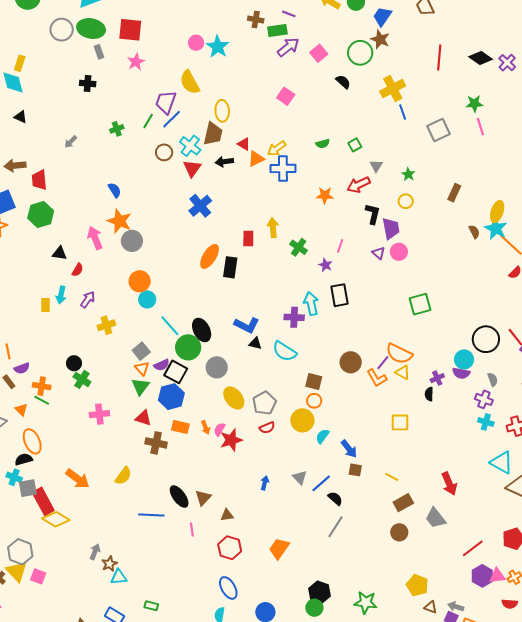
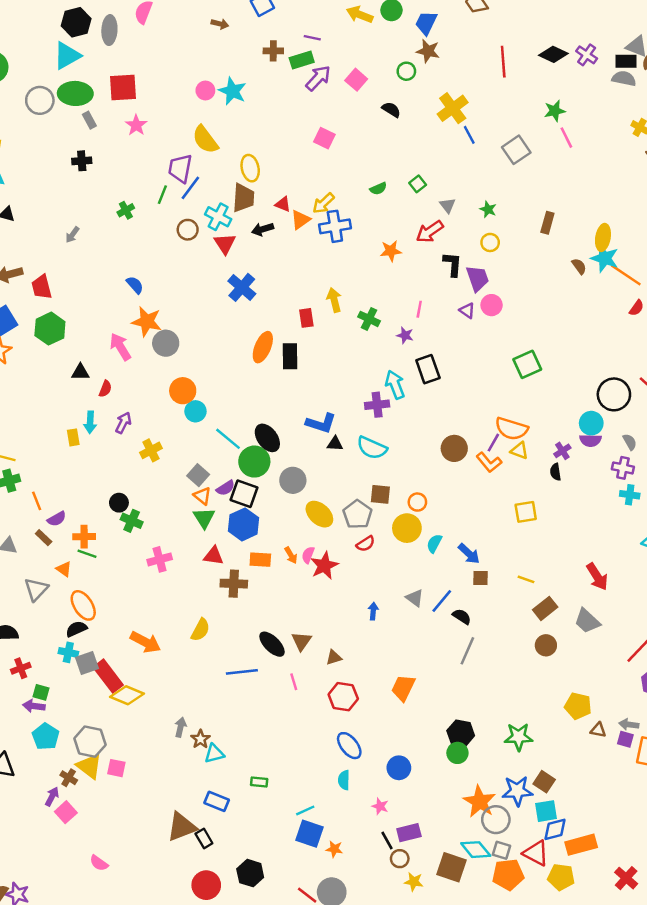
green circle: (360, 53) -> (406, 71), size x0.6
brown square: (314, 382) -> (380, 494), moved

